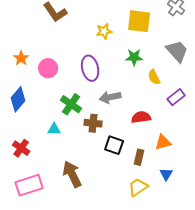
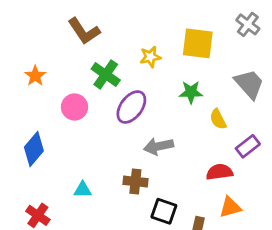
orange star: (21, 58) -> (35, 76), moved
purple ellipse: (90, 68) -> (131, 107), turned 50
green cross: (71, 104) -> (106, 74), moved
red semicircle: (141, 117) -> (219, 172), moved

